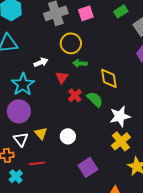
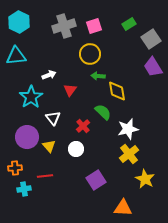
yellow circle: (71, 43) -> (90, 54), moved
green arrow: (80, 63) -> (98, 76), moved
red cross: (75, 95) -> (83, 126), moved
purple circle: (19, 111) -> (27, 137), moved
white triangle: (21, 139) -> (53, 118), moved
cyan cross: (16, 176) -> (24, 189), turned 32

